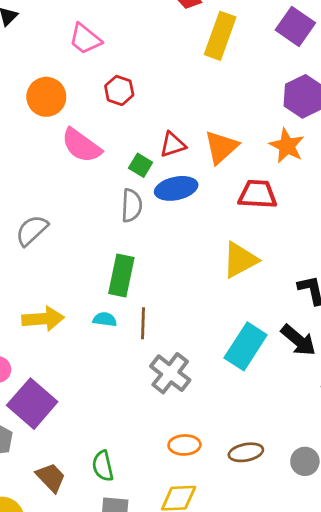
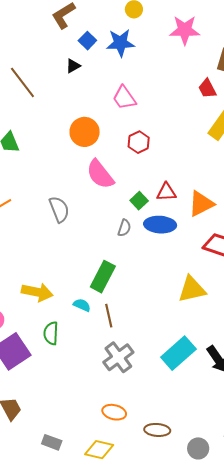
gray semicircle: (132, 205) -> (124, 228), size x0.7
gray semicircle: (32, 230) -> (59, 209), moved, turned 96
brown line: (143, 323) -> (109, 316), turned -30
green semicircle: (103, 466) -> (51, 333), moved

